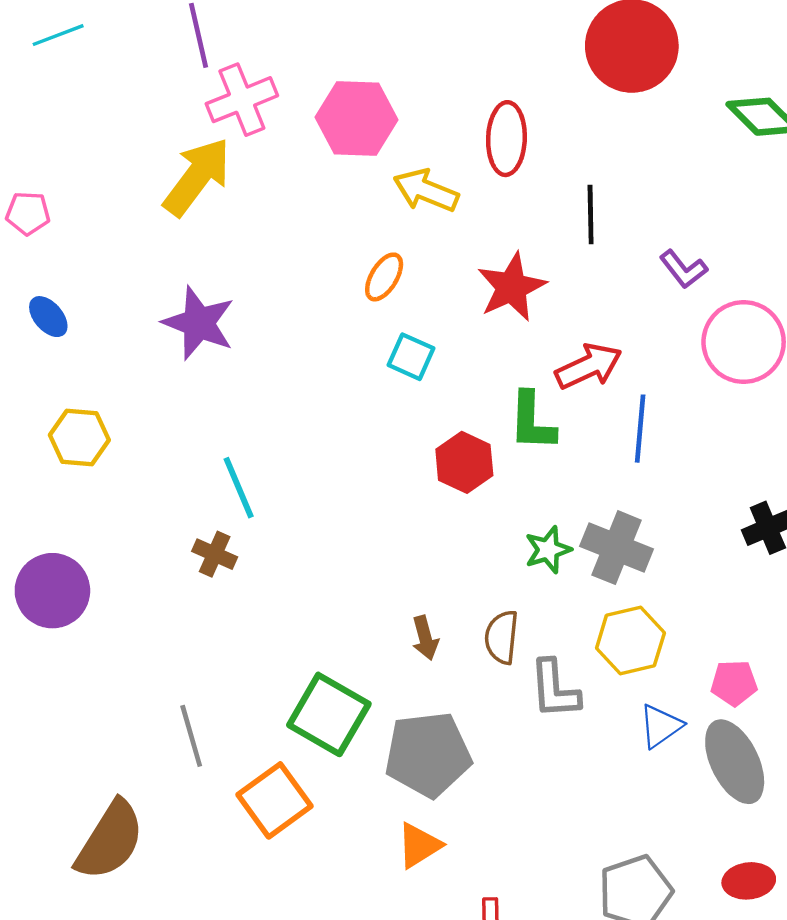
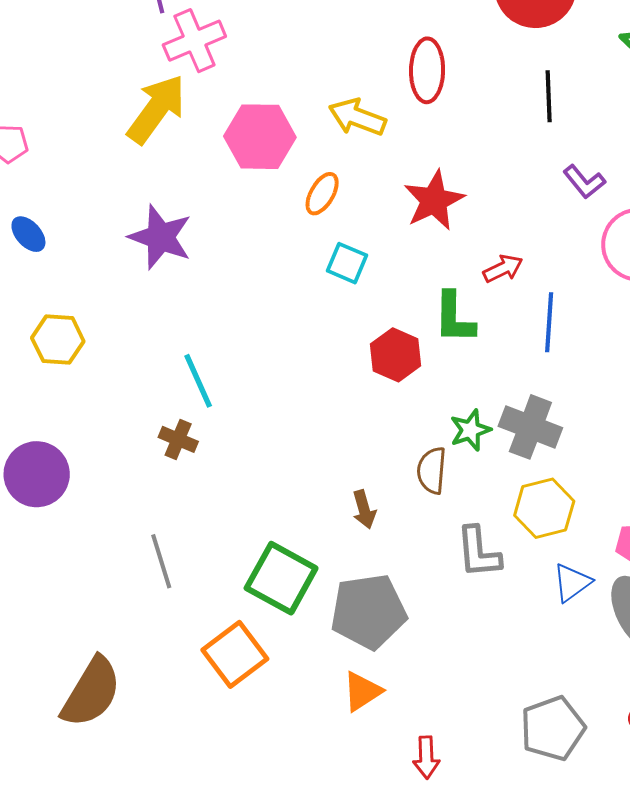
pink hexagon: (357, 118) -> (260, 137), moved
black line: (591, 215) -> (549, 96), moved
red arrow: (589, 366) -> (503, 269), size x0.7
brown semicircle: (502, 637) -> (432, 470), moved
gray line: (191, 736) -> (161, 561), moved

